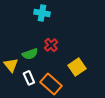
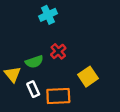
cyan cross: (42, 13) -> (48, 15), turned -35
orange rectangle: (51, 84) -> (58, 96), turned -45

